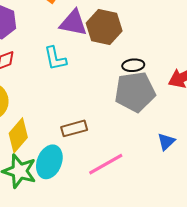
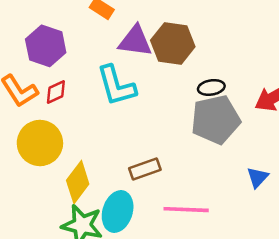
cyan L-shape: (55, 58) -> (116, 86), size x1.4
pink line: (106, 164) -> (186, 210), turned 36

